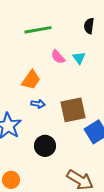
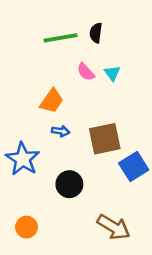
black semicircle: (89, 26) -> (96, 33), moved

